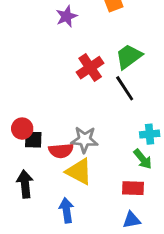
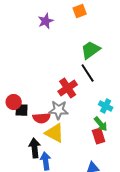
red cross: (90, 68) -> (68, 88), moved
cyan cross: (150, 134) -> (106, 106), turned 32
black arrow: (25, 184) -> (35, 148), moved
red rectangle: (133, 188) -> (99, 136), moved, turned 70

